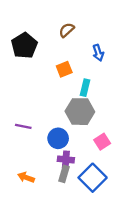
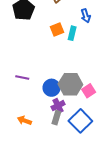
cyan rectangle: (85, 88) -> (72, 33), moved
gray hexagon: (80, 112) -> (70, 84), moved
purple cross: (66, 159) -> (58, 106), turned -32

